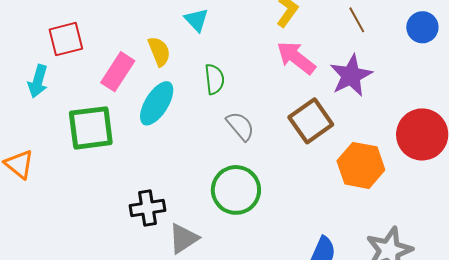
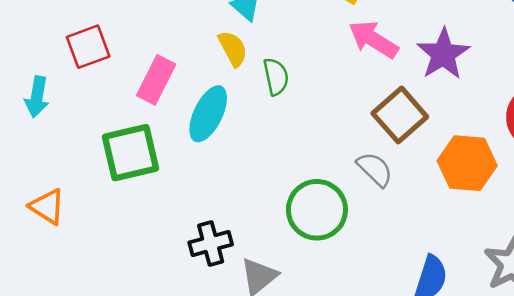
yellow semicircle: (159, 51) -> (233, 49), moved
cyan arrow: (38, 81) -> (37, 97), moved
gray semicircle: (240, 126) -> (375, 169), moved

